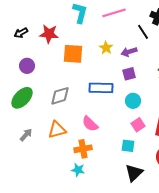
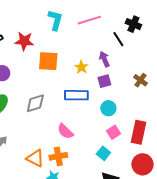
yellow star: (106, 48) -> (81, 67), moved
purple arrow: (129, 52) -> (104, 59), turned 84
orange triangle: (57, 130) -> (35, 158), moved, turned 42
cyan square: (128, 146) -> (103, 153), turned 32

